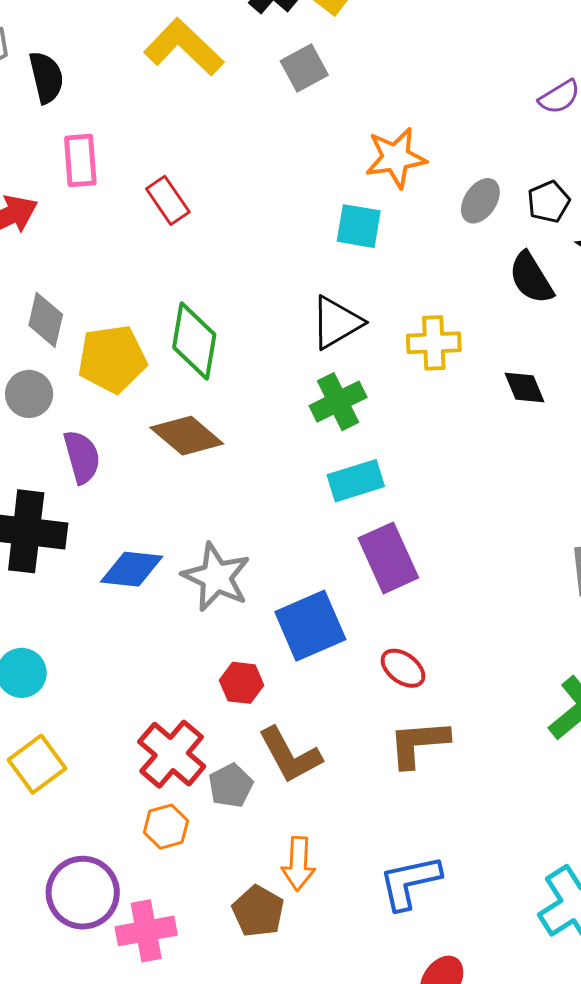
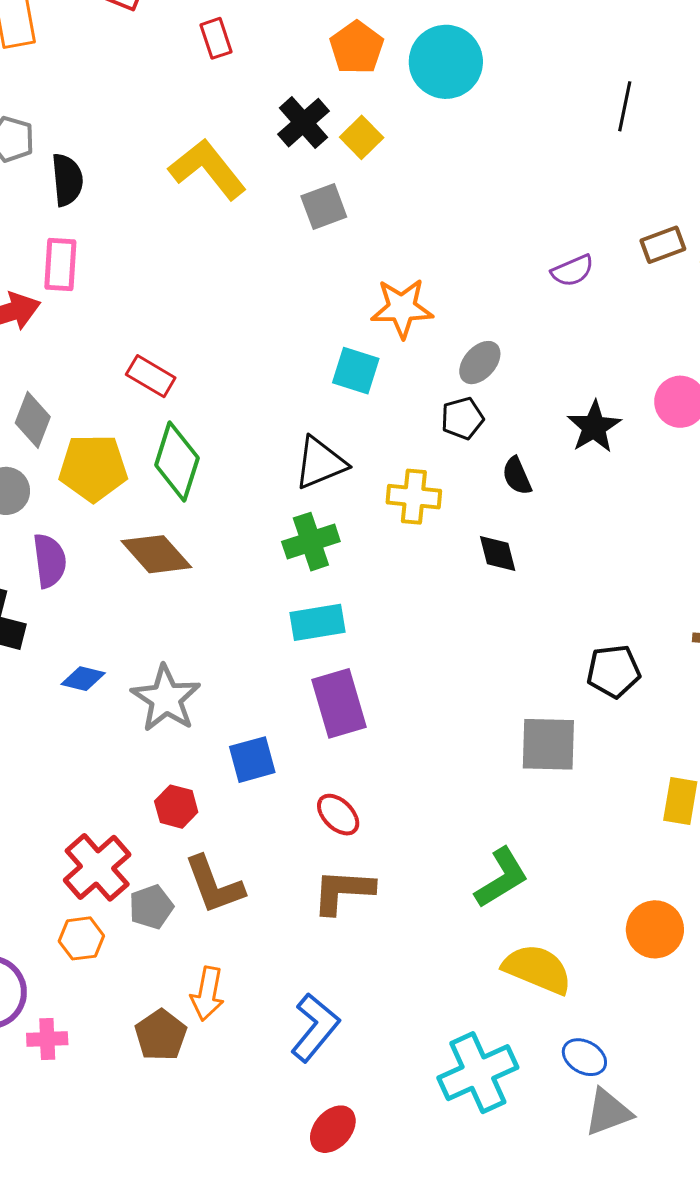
pink rectangle: (80, 160) -> (60, 265), moved
red rectangle: (168, 200) -> (151, 376), moved, turned -33
black pentagon: (549, 202) -> (462, 418), moved
black semicircle: (531, 278) -> (517, 476), moved, size x0.7
blue diamond: (132, 569) -> (83, 679), size x0.7
blue square: (310, 626) -> (252, 760), size x0.7
blue L-shape: (410, 882) -> (315, 1027), turned 134
pink cross: (146, 931) -> (47, 1039), size x0.7

